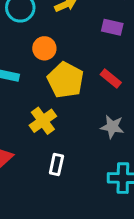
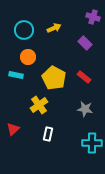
purple rectangle: (112, 27) -> (85, 43), turned 32
orange circle: (44, 48) -> (28, 57), moved

